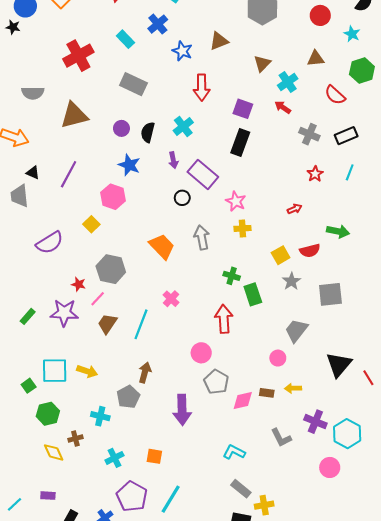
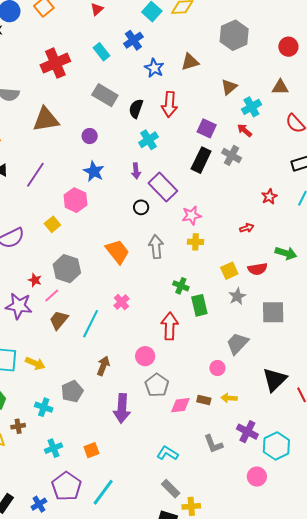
black semicircle: (148, 132) -> (136, 109), moved
gray cross: (309, 134) -> (232, 155), moved
pink star: (236, 201) -> (192, 215), turned 30
brown arrow: (145, 373) -> (103, 366), moved
orange square: (154, 456) -> (91, 450), turned -35

